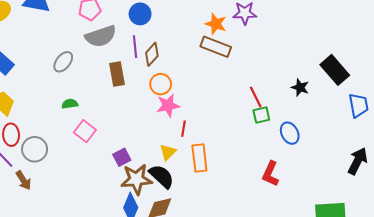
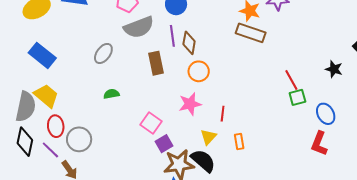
brown diamond: (152, 54) -> (189, 43), turned -30
pink star: (168, 105) -> (190, 104), moved
pink square: (85, 131) -> (151, 123), moved
orange rectangle: (199, 158) -> (239, 141), size x0.6
red L-shape: (270, 174) -> (319, 144), moved

